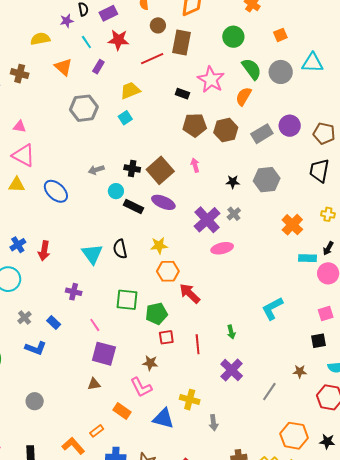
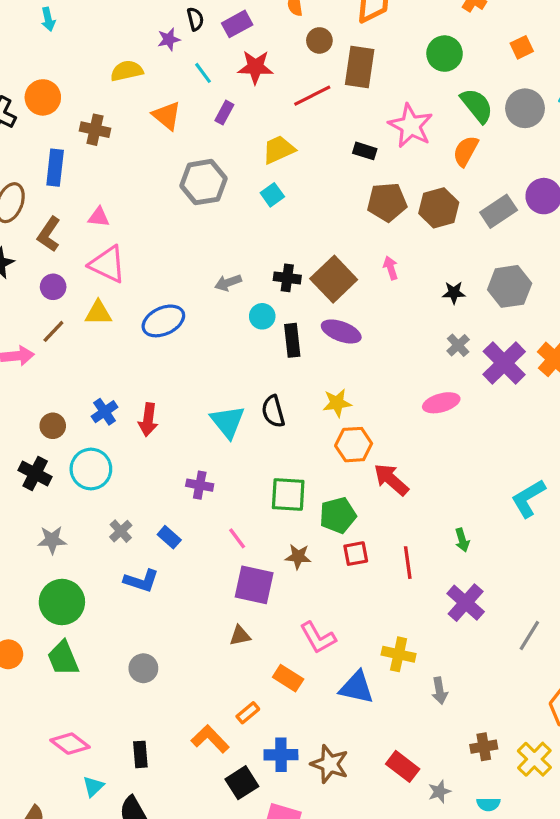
blue ellipse: (56, 191) -> (163, 321), turned -65
black rectangle: (134, 206) -> (292, 340), turned 60
purple cross: (207, 220) -> (504, 363), moved
brown star: (150, 363) -> (298, 557), moved

